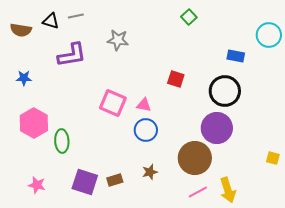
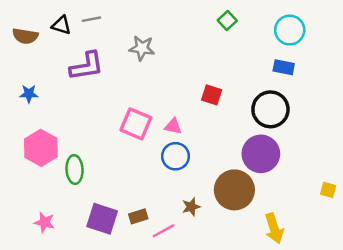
cyan circle: (269, 35) -> (290, 30), moved
brown star: (150, 172) -> (191, 207), moved
pink line: (198, 192) -> (163, 231), moved

